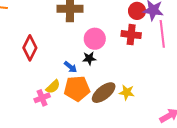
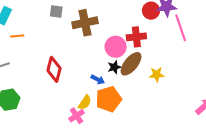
red cross: (131, 35) -> (136, 37), moved
yellow star: (127, 92) -> (157, 74), moved
brown ellipse: (104, 93) -> (131, 64), moved

